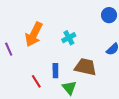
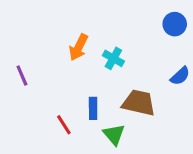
orange arrow: (34, 34) -> (79, 47), moved, size x0.7
cyan cross: (69, 38) -> (113, 58), turned -32

